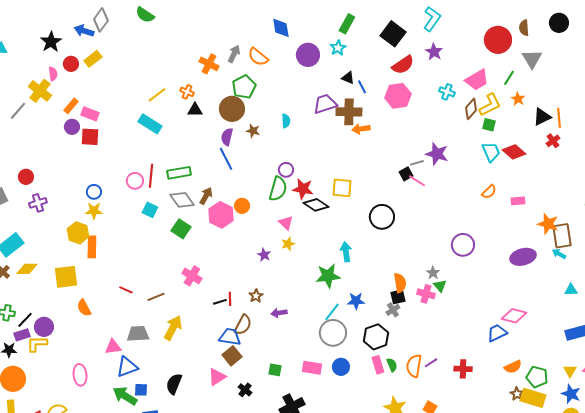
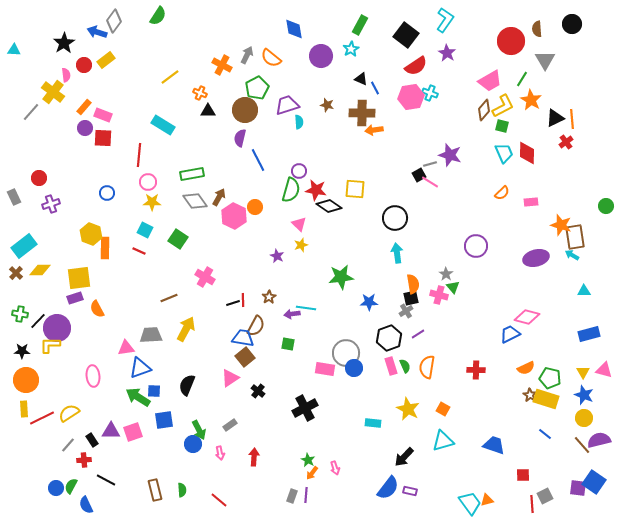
green semicircle: (145, 15) -> (158, 16), turned -90
cyan cross: (447, 92) -> (430, 93), moved
yellow line: (157, 95) -> (170, 77), moved
orange star: (518, 99) -> (531, 100), size x1.5
purple trapezoid: (325, 104) -> (287, 105), moved
brown star: (253, 131) -> (327, 105), moved
red diamond: (514, 152) -> (527, 153), turned 50
blue line: (226, 159) -> (258, 160), moved
red line: (151, 176) -> (139, 155), moved
cyan square: (150, 210) -> (145, 230), moved
yellow star: (94, 211) -> (152, 202), moved
green square: (181, 229) -> (178, 239), moved
cyan arrow: (346, 252) -> (397, 253), moved
red line: (126, 290) -> (139, 251), moved
cyan line: (332, 312) -> (306, 308), moved, turned 60
purple circle: (44, 327) -> (57, 328), size x1.4
gray circle: (333, 333) -> (346, 353), moved
purple rectangle: (22, 335) -> (75, 298), moved
purple line: (431, 363) -> (418, 334), moved
green square: (275, 370) -> (288, 344), moved

